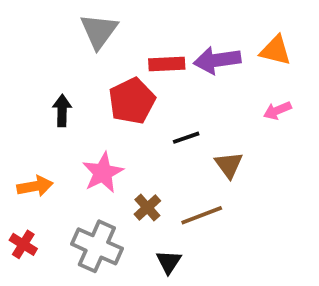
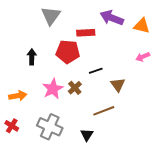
purple arrow: (217, 60) -> (112, 18), moved, turned 30
red pentagon: (132, 101) -> (68, 52), turned 30
brown cross: (147, 208) -> (75, 88), moved

